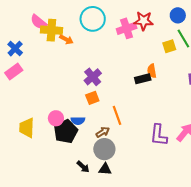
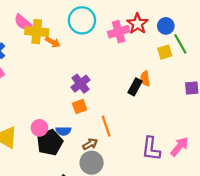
blue circle: (178, 15) -> (166, 26), moved
red star: (144, 21) -> (138, 24), turned 30
black rectangle: (143, 79) -> (135, 87), turned -49

